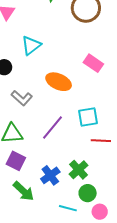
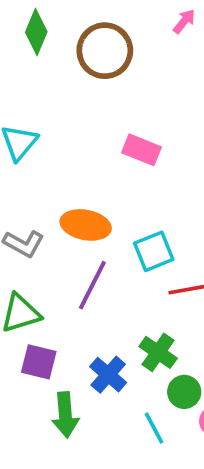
orange ellipse: (59, 82) -> (86, 225), moved
green arrow: (24, 191) -> (65, 415), turned 55
cyan line: (68, 208) -> (154, 428), turned 60

